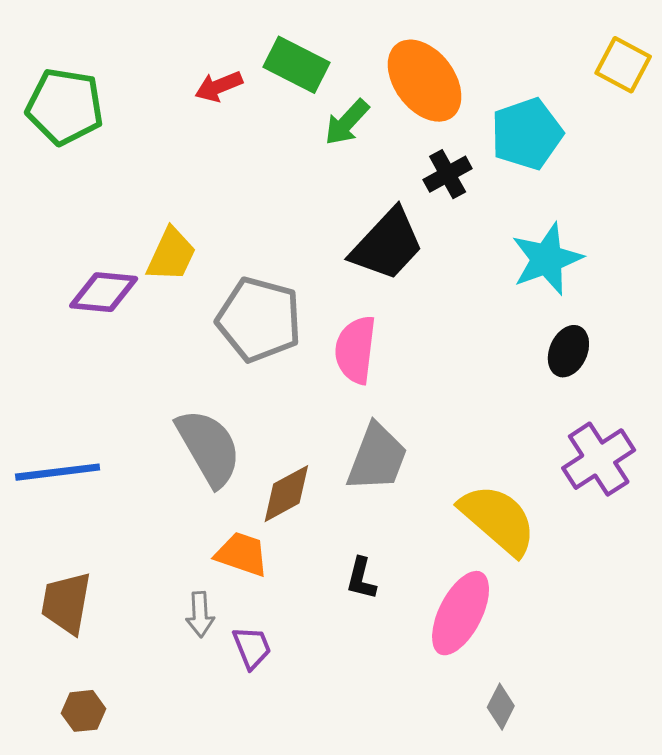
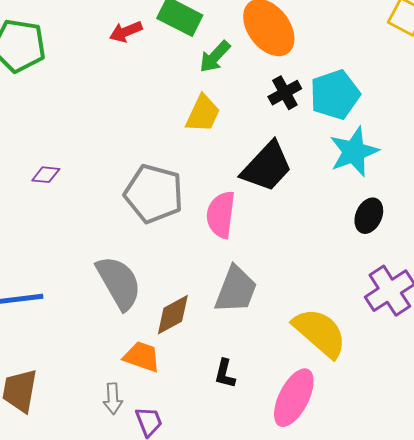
cyan pentagon: (527, 134) -> (335, 95), moved
black trapezoid: (387, 245) -> (267, 167), moved
yellow trapezoid: (171, 255) -> (203, 114), moved
purple diamond: (104, 292) -> (46, 175), size x0.6

